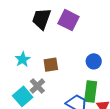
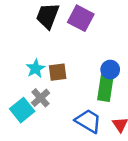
cyan star: (23, 59) -> (36, 68), moved
green rectangle: (91, 92) -> (105, 88), moved

